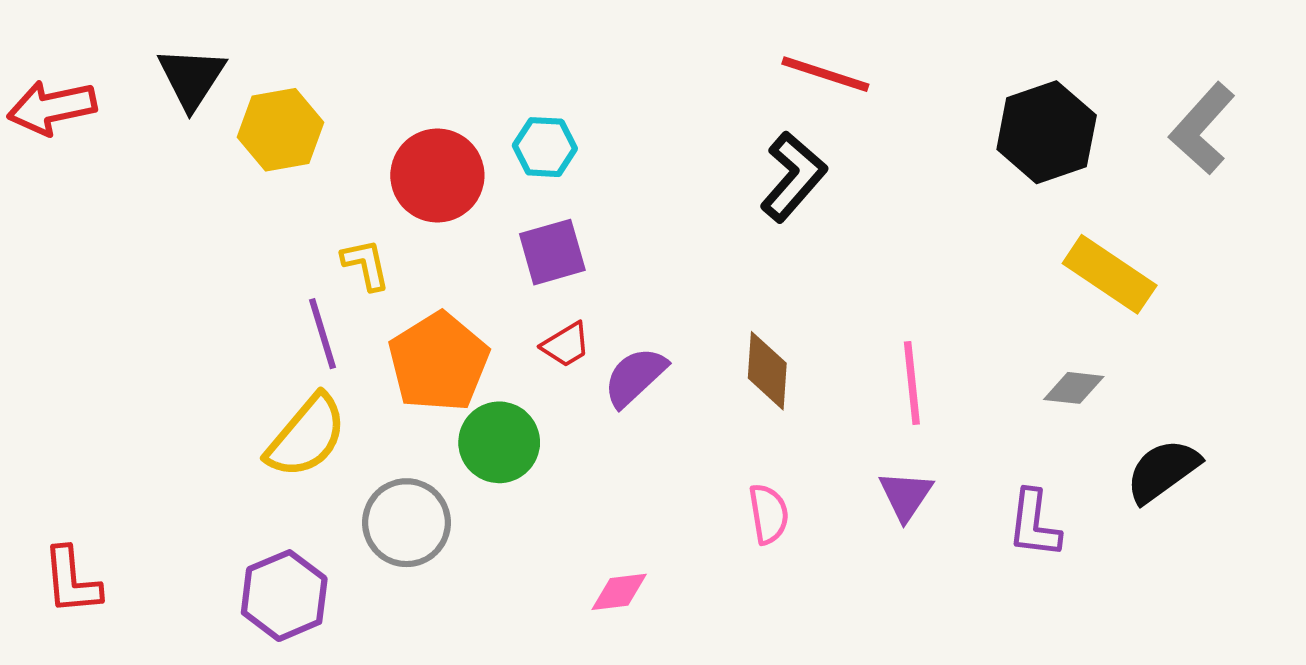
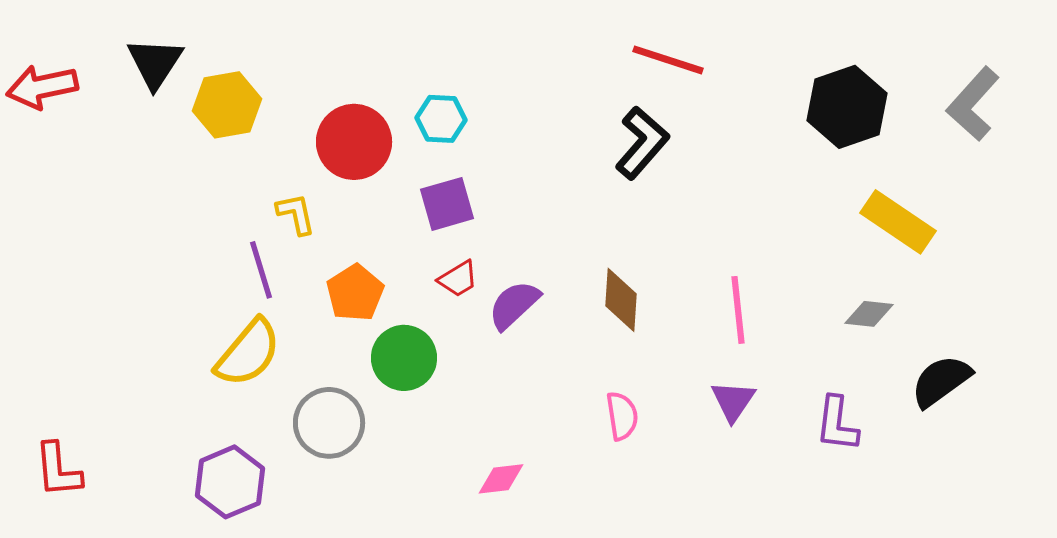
orange pentagon: (439, 362) -> (355, 293), size x0.7

